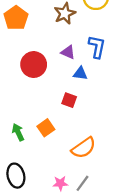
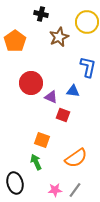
purple triangle: (68, 52) -> (51, 97), moved
orange square: (46, 128) -> (42, 140), turned -35
green arrow: (18, 132) -> (36, 162), moved

